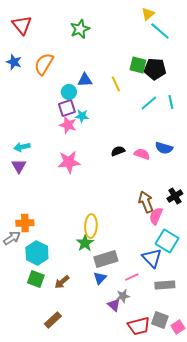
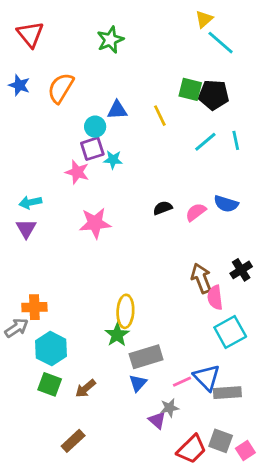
pink star: (68, 125) -> (77, 172), moved
pink semicircle: (142, 154) -> (196, 212), turned -56
pink semicircle: (156, 216) -> (215, 298), turned -30
cyan square: (167, 241) -> (230, 332), turned 30
blue triangle: (152, 258) -> (207, 377), moved
red trapezoid: (139, 326) -> (192, 449), turned -30

